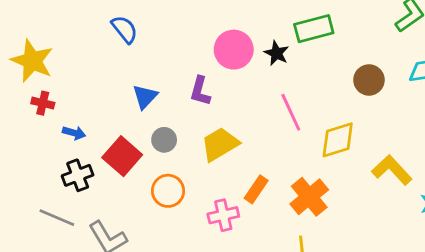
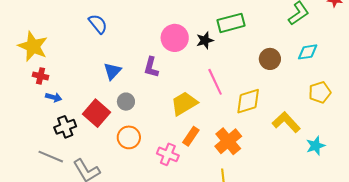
black star: (277, 53) -> (205, 40), turned 30
blue arrow: (74, 133) -> (54, 97), moved
yellow trapezoid: (220, 144) -> (184, 104), moved
pink cross: (223, 215) -> (168, 154), turned 35

